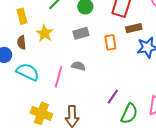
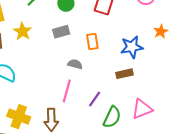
brown rectangle: (134, 28) -> (125, 74), moved
gray semicircle: (78, 66) -> (75, 64), moved
pink line: (59, 77) -> (67, 91), moved

